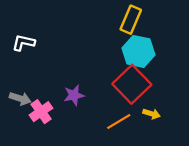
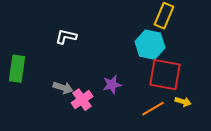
cyan hexagon: (138, 51) -> (150, 45), moved
red square: (132, 84) -> (165, 75), turned -36

